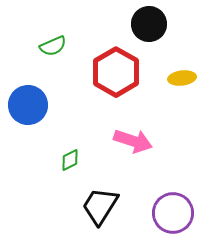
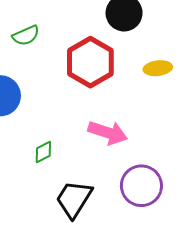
purple circle: (173, 213) -> (141, 186), moved

